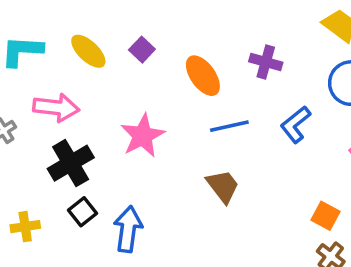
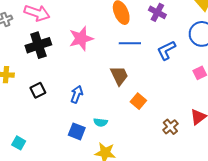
black square: (83, 212) -> (38, 90), moved
orange square: (325, 216) -> (138, 101), moved
blue arrow: (128, 229) -> (77, 94), moved, size x0.7

